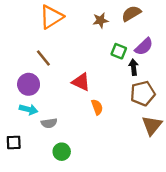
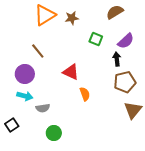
brown star: (100, 20) -> (72, 18), moved
green square: (119, 51) -> (96, 39), moved
black square: (14, 143) -> (12, 125), turned -32

